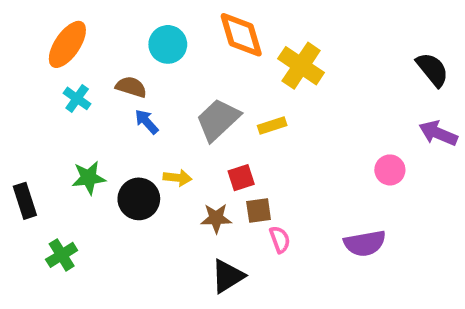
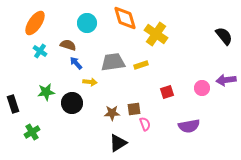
gray trapezoid: (218, 120) -> (113, 62), turned 35
purple arrow: (438, 133) -> (226, 80), moved, turned -30
yellow arrow: (177, 178) -> (90, 82), moved
red square: (241, 178) -> (167, 92), moved

